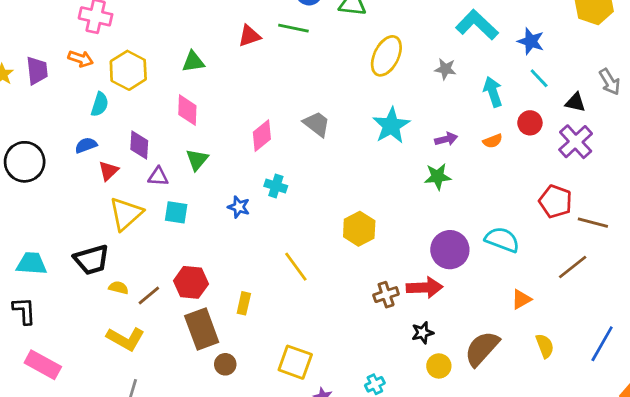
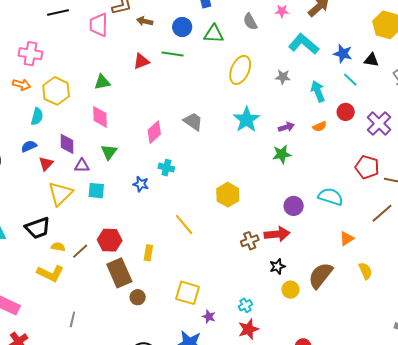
black triangle: (575, 102) -> (371, 60), moved
purple circle: (450, 250) -> (294, 206), size x0.7
yellow L-shape: (126, 339) -> (50, 273), moved

